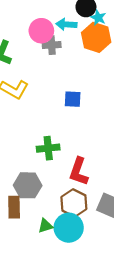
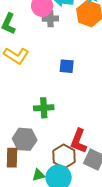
red L-shape: (79, 171) -> (79, 141), moved

